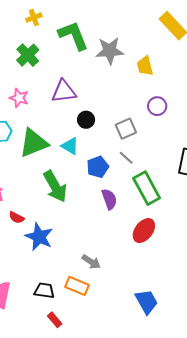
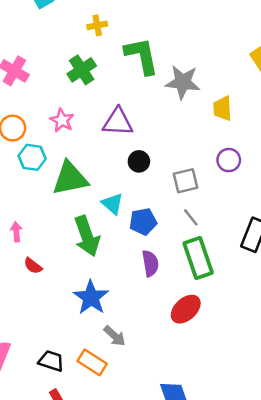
cyan triangle: (70, 146) -> (112, 204), moved
gray line: (126, 158) -> (191, 217), moved
blue star: (39, 237) -> (91, 298), moved

